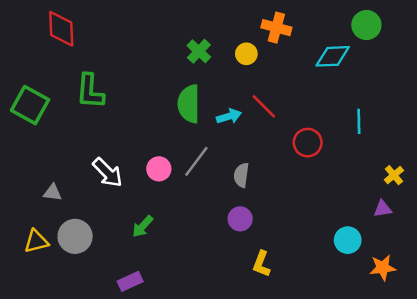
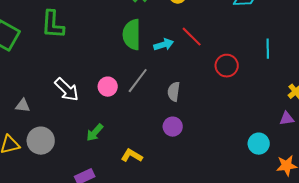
yellow L-shape: (261, 264) -> (132, 156), moved, turned 100

